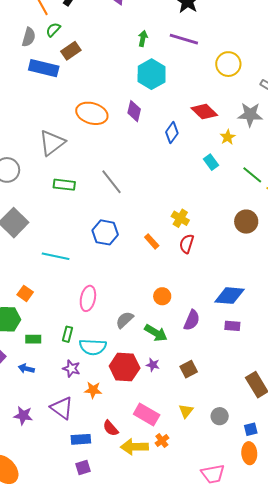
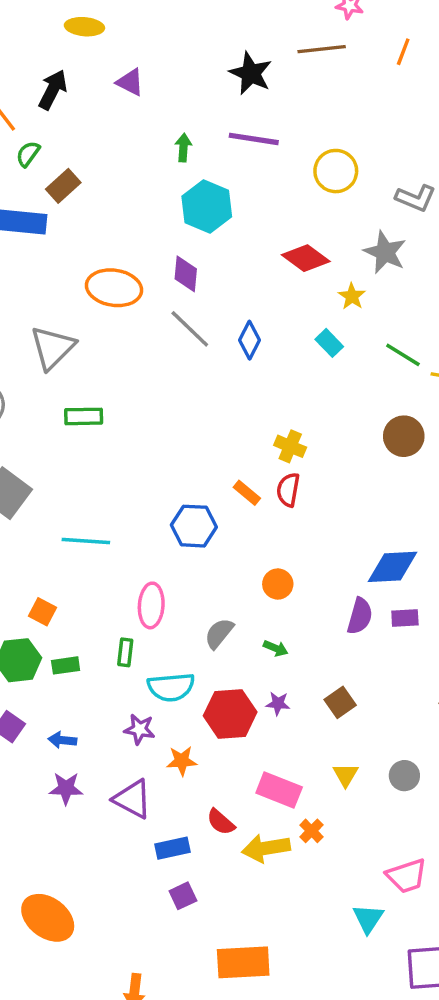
gray star: (250, 115) -> (385, 252), turned 30
blue diamond: (172, 133) -> (249, 340), moved
gray line: (112, 182) -> (190, 329), moved
blue hexagon: (105, 232) -> (194, 526), moved
red semicircle: (187, 244) -> (288, 490), moved
purple semicircle: (192, 320) -> (360, 616), moved
green arrow: (156, 333) -> (276, 648), size x0.6
green rectangle: (68, 334) -> (125, 652), moved
green rectangle: (33, 339) -> (66, 665), moved
purple star: (23, 416) -> (66, 788), moved

